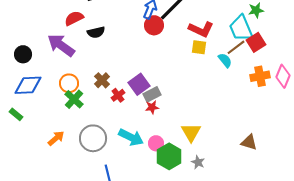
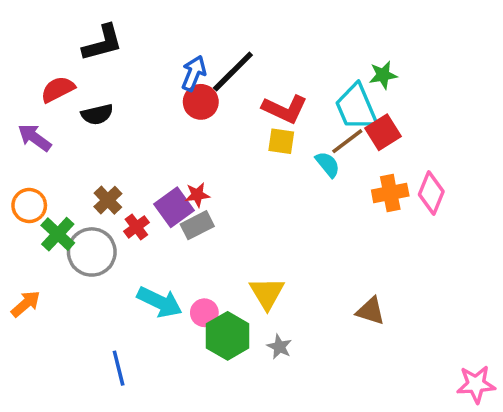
purple arrow: (61, 45) -> (35, 138), size x0.7
orange circle: (69, 83) -> (29, 206), moved
red star: (152, 107) -> (197, 195), moved
gray circle: (93, 138) -> (92, 252), moved

